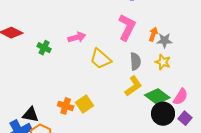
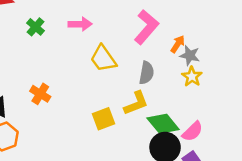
yellow star: (163, 62) -> (192, 77), moved
yellow square: (84, 104) -> (103, 119), moved
orange cross: (66, 106) -> (40, 94), moved

